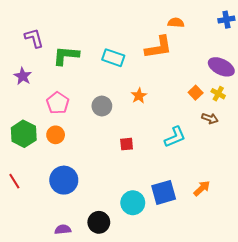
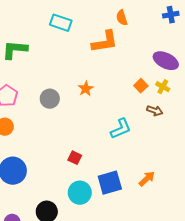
orange semicircle: (176, 23) -> (122, 18), turned -112
cyan rectangle: (113, 58) -> (61, 23), moved
red square: (127, 144) -> (75, 158), moved, turned 32

